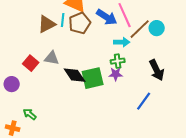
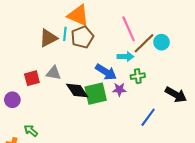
blue arrow: (107, 17) -> (106, 72), moved
green cross: (118, 61) -> (138, 76), moved
red square: (31, 63) -> (32, 78), turned 35
black arrow: (157, 70) -> (176, 95), moved, turned -35

